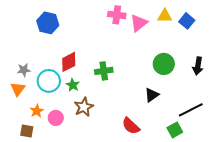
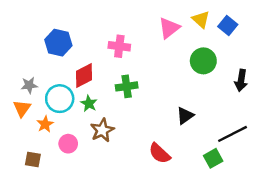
pink cross: (117, 15) -> (119, 46), moved
yellow triangle: (165, 16) -> (201, 19), turned 42
blue hexagon: (48, 23) -> (58, 43), moved
green circle: (164, 64) -> (203, 61), moved
orange star: (37, 111) -> (45, 124), moved

